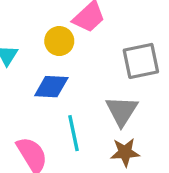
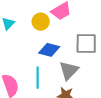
blue diamond: (51, 87) -> (49, 50), moved

